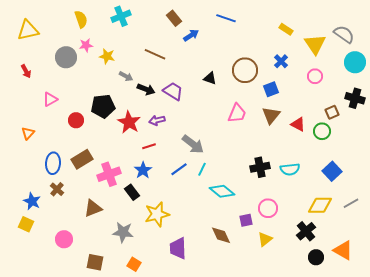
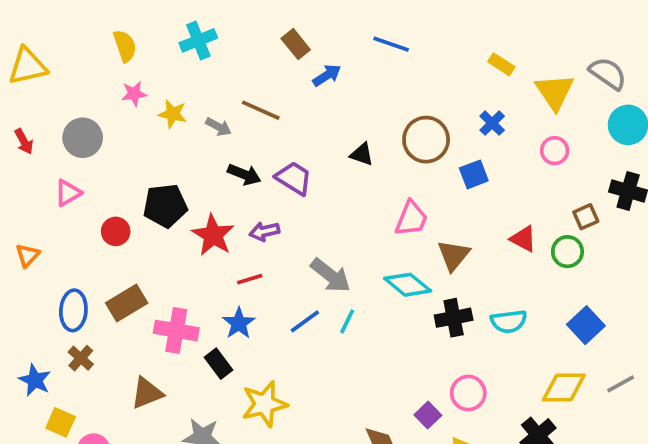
gray circle: (66, 57) -> (83, 138), moved
gray arrow: (126, 76) -> (219, 127), moved
brown triangle: (271, 115) -> (454, 255), moved
pink cross: (109, 174) -> (176, 331), turned 30
cyan diamond: (222, 191) -> (408, 285), moved
purple square: (246, 220) -> (428, 415), turned -32
yellow square: (26, 224) -> (61, 422), moved

